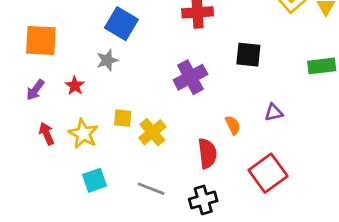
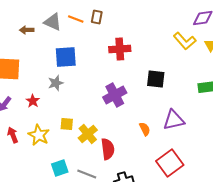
blue square: (121, 24) -> (66, 57), turned -35
purple triangle: (274, 112) -> (174, 120), size x1.6
red semicircle: (207, 153) -> (108, 149), moved
cyan square: (95, 180) -> (60, 168), moved

